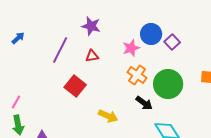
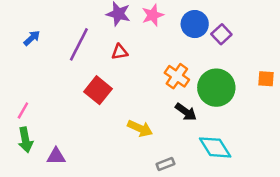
blue arrow: (18, 38) -> (32, 38), moved
pink star: (131, 48) -> (153, 15), moved

